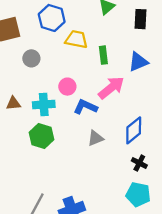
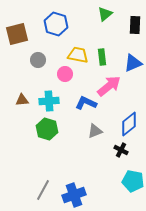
yellow trapezoid: (76, 39) -> (78, 55), moved
pink circle: (67, 87) -> (65, 74), moved
black cross: (139, 163) -> (121, 150), moved

